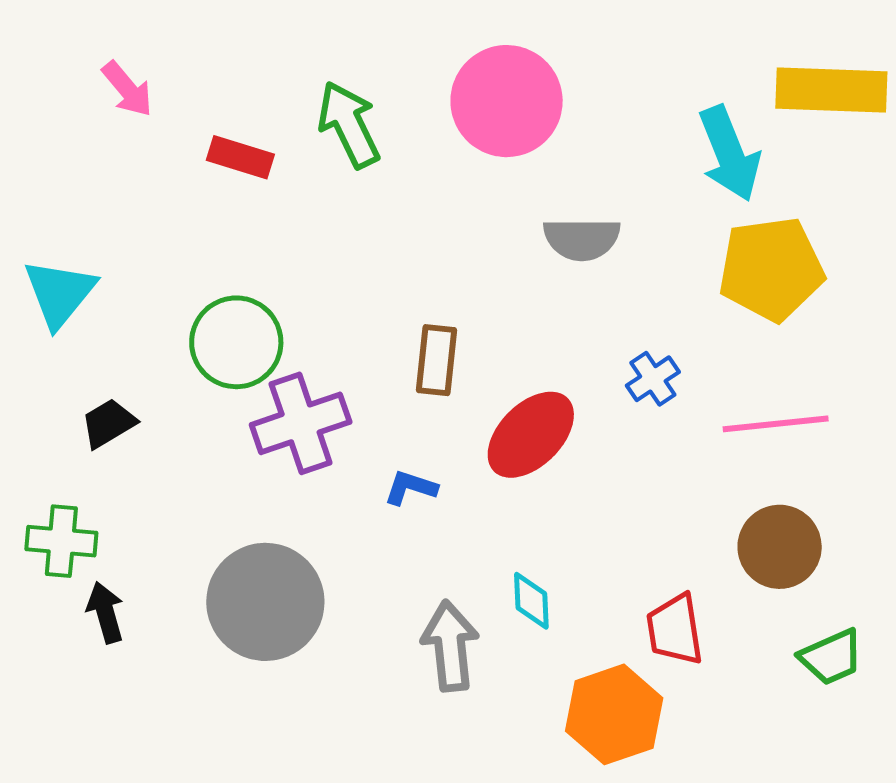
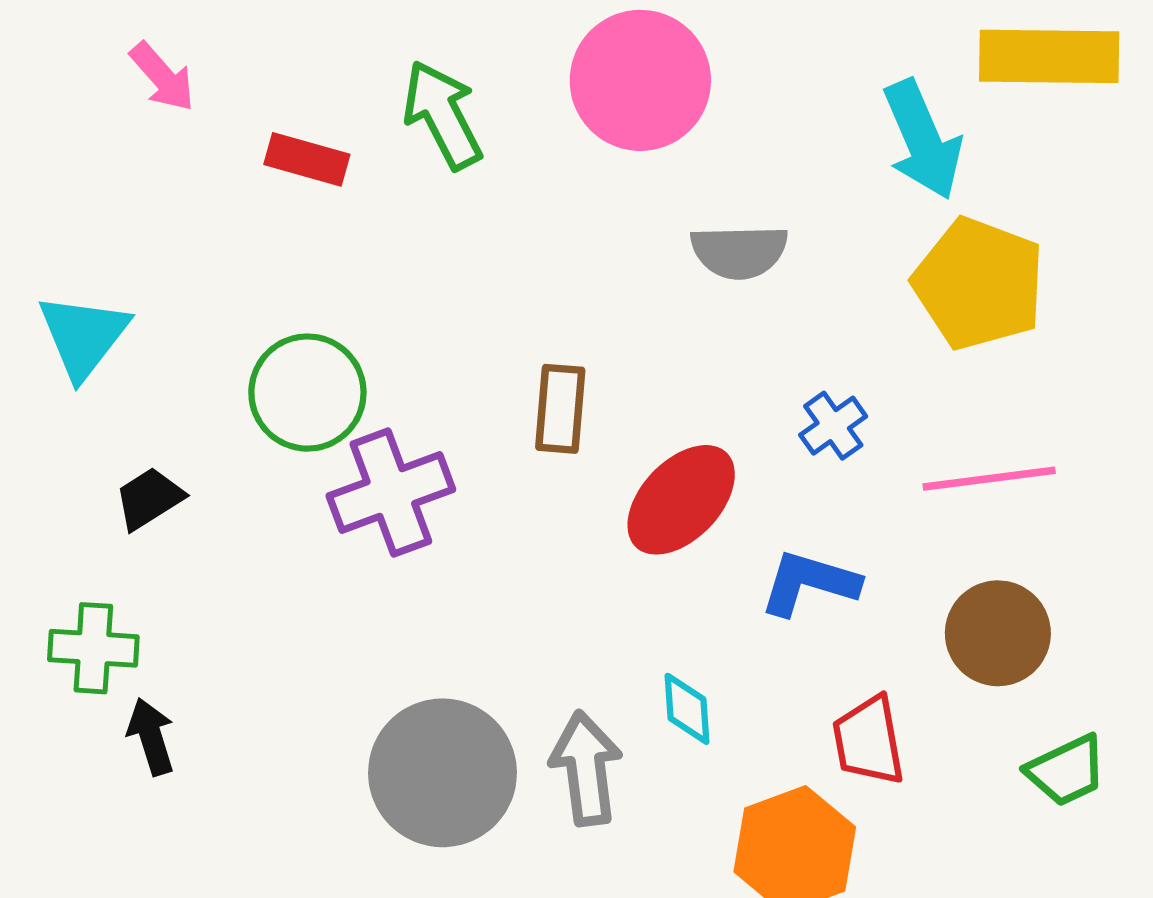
yellow pentagon: (771, 269) -> (979, 284), turned 30
blue L-shape: (411, 488) -> (809, 583), moved, size x1.5
gray circle: (265, 602) -> (442, 773), moved

